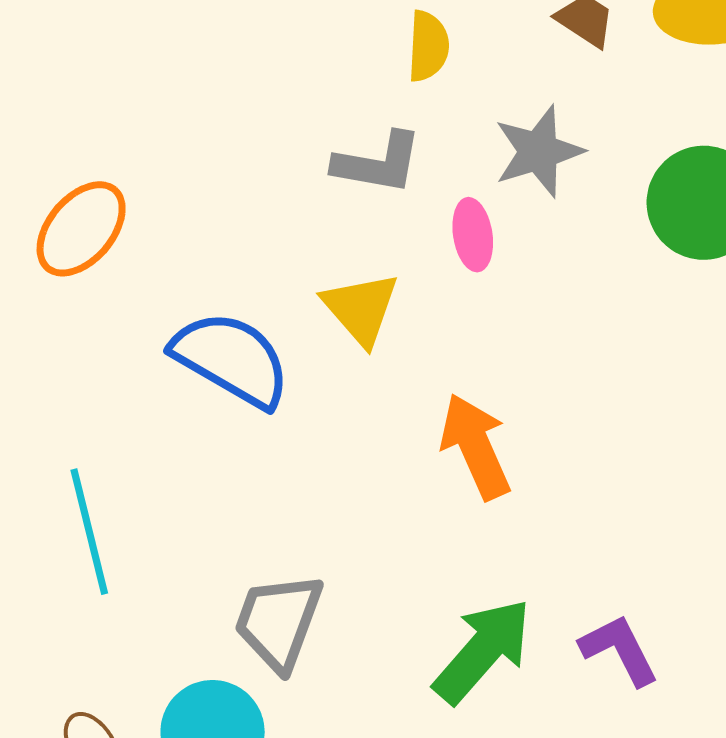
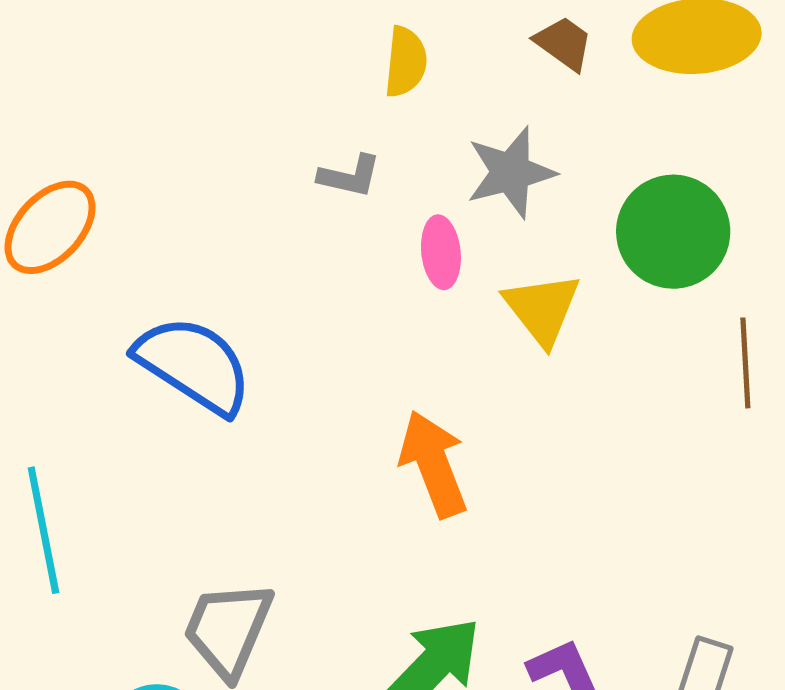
gray L-shape: (378, 163) -> (350, 176), size x0.7
yellow triangle: (361, 309) -> (542, 309), moved

